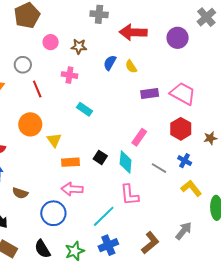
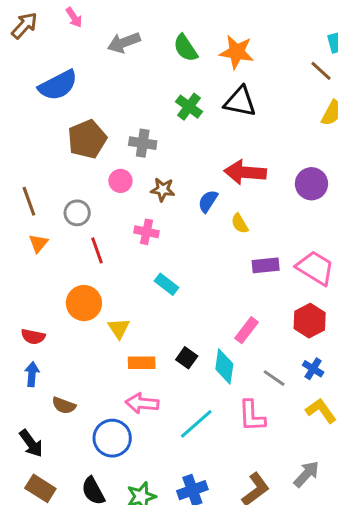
gray cross: (99, 14) -> (143, 143), moved
blue semicircle: (110, 63) -> (208, 201), moved
pink L-shape: (129, 195) -> (252, 416), moved
cyan line: (104, 216) -> (196, 424), moved

